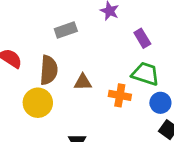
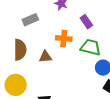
orange cross: (120, 95) -> (64, 39), moved
yellow circle: (38, 103) -> (16, 85), moved

